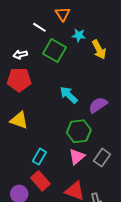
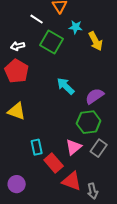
red pentagon: (19, 80) -> (17, 71), turned 30
green hexagon: (79, 131) -> (89, 122), moved
cyan rectangle: (39, 157) -> (37, 147), turned -42
red rectangle: (40, 181) -> (54, 163), moved

